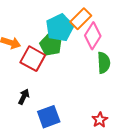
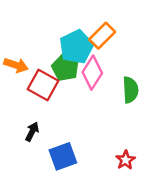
pink diamond: (93, 36) -> (92, 73), moved

